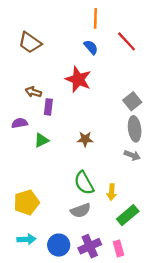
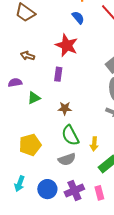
purple rectangle: (48, 107) -> (58, 74), moved
brown star: (85, 139) -> (65, 108), moved
yellow pentagon: (26, 202) -> (30, 145), moved
cyan arrow: (26, 239) -> (20, 184), turned 112

